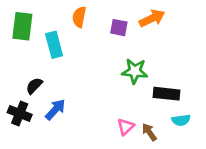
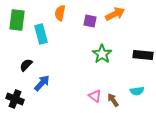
green star: (135, 71) -> (102, 54), turned 30
black rectangle: (166, 94) -> (143, 55), moved
black cross: (20, 114) -> (15, 99), moved
pink triangle: (125, 127) -> (95, 96), turned -40

